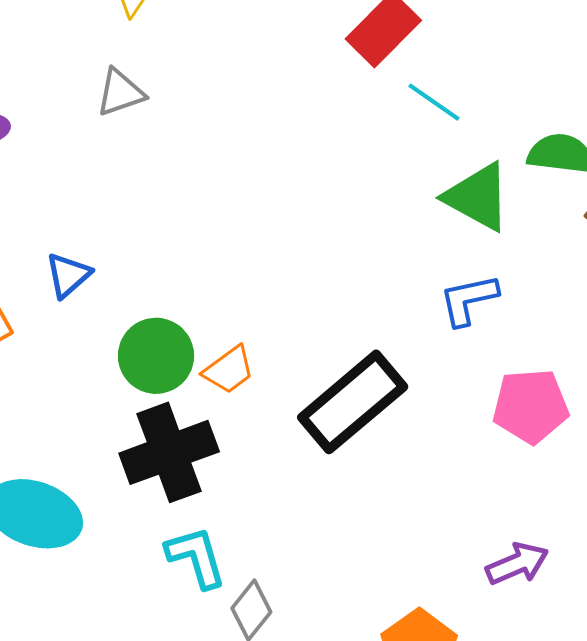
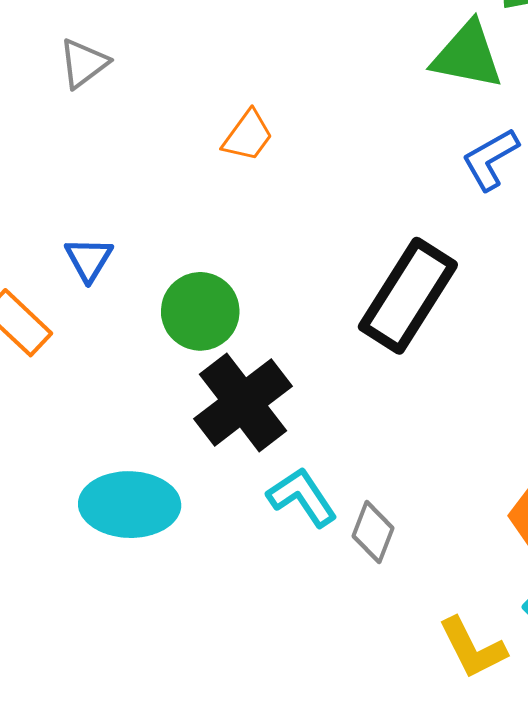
orange trapezoid: (229, 370) -> (248, 136), moved

